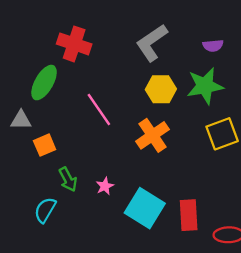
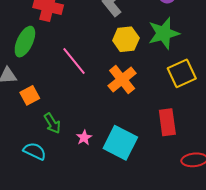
pink star: (105, 186) -> (84, 138), moved
cyan semicircle: (45, 210) -> (35, 151), turned 90
red rectangle: (189, 215) -> (167, 122), moved

